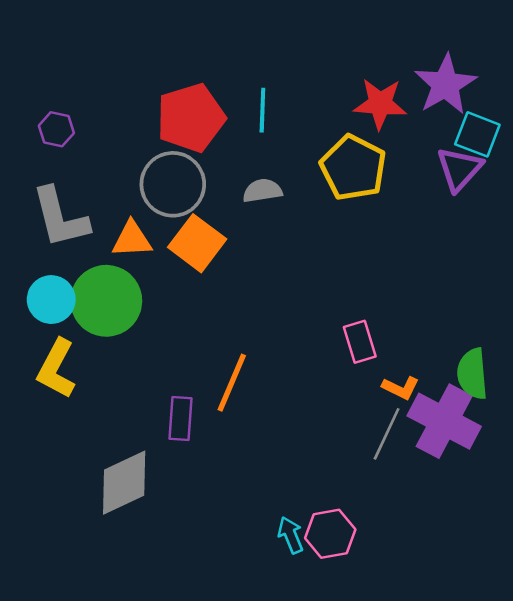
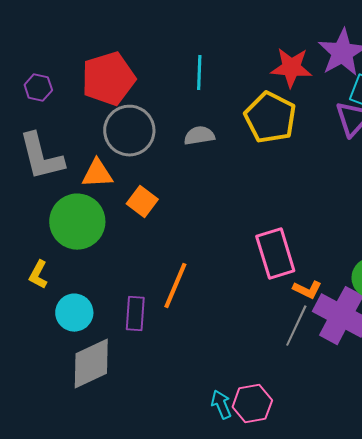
red pentagon: (191, 118) -> (108, 79), moved
orange square: (197, 243) -> (142, 202), moved, size x0.7
cyan circle: (51, 300) -> (74, 313), moved
pink rectangle: (360, 342) -> (275, 254), size x1.5
yellow L-shape: (56, 369) -> (38, 275), size x0.6

